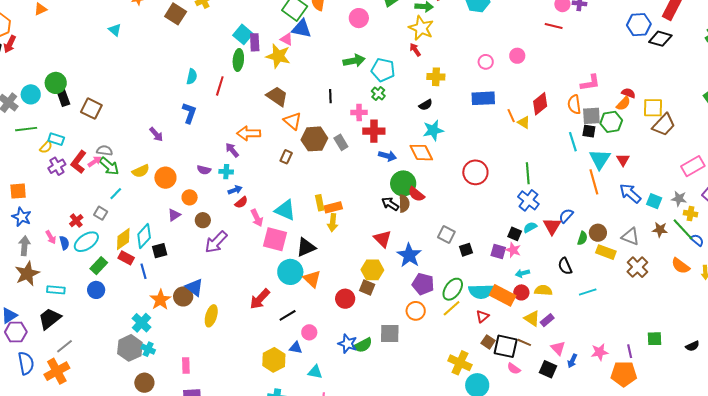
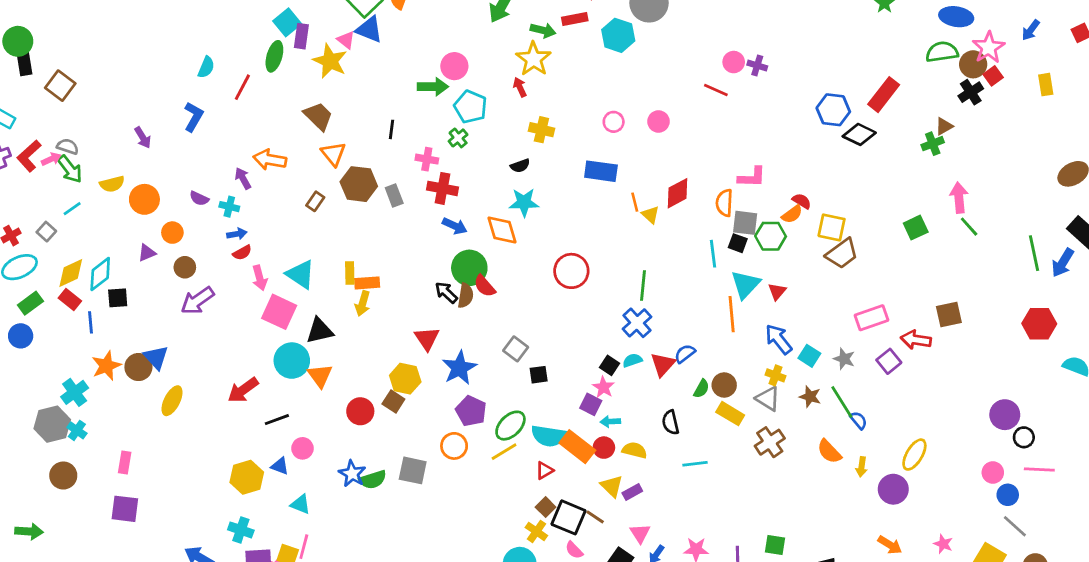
pink circle: (359, 18) -> (454, 66), moved
yellow cross: (690, 214) -> (775, 375), moved
purple square: (498, 252) -> (591, 404), moved
yellow cross: (460, 363) -> (536, 531), moved, size x0.7

